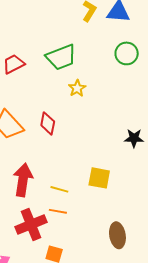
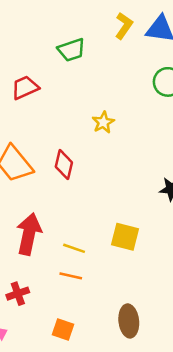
green trapezoid: (61, 57) -> (71, 50), moved, size x0.7
red cross: (31, 225) -> (18, 294), moved, size x0.6
brown ellipse: (117, 235) -> (129, 321), moved

